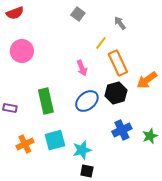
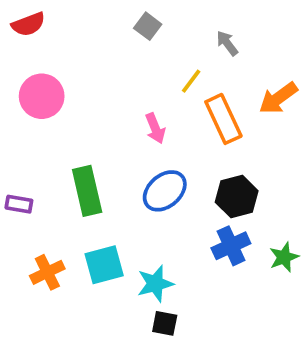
orange arrow: (147, 80) -> (278, 98), moved
black hexagon: (116, 93) -> (237, 197), moved

